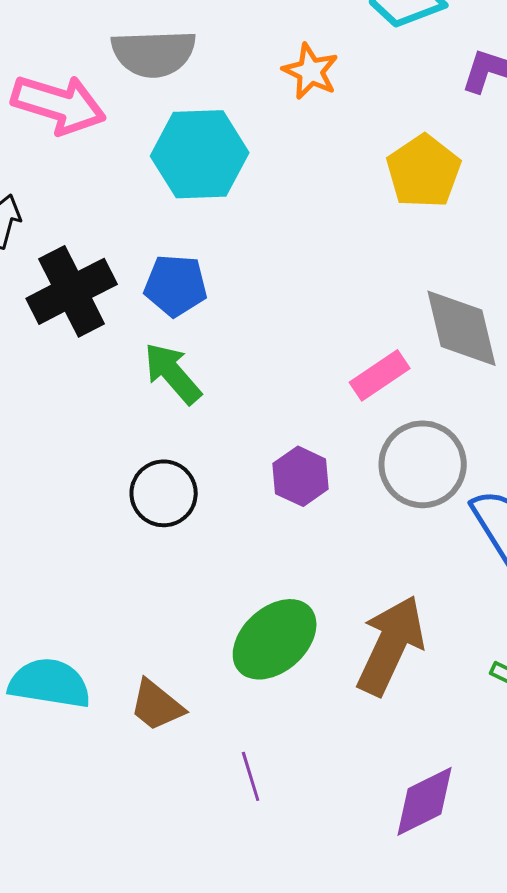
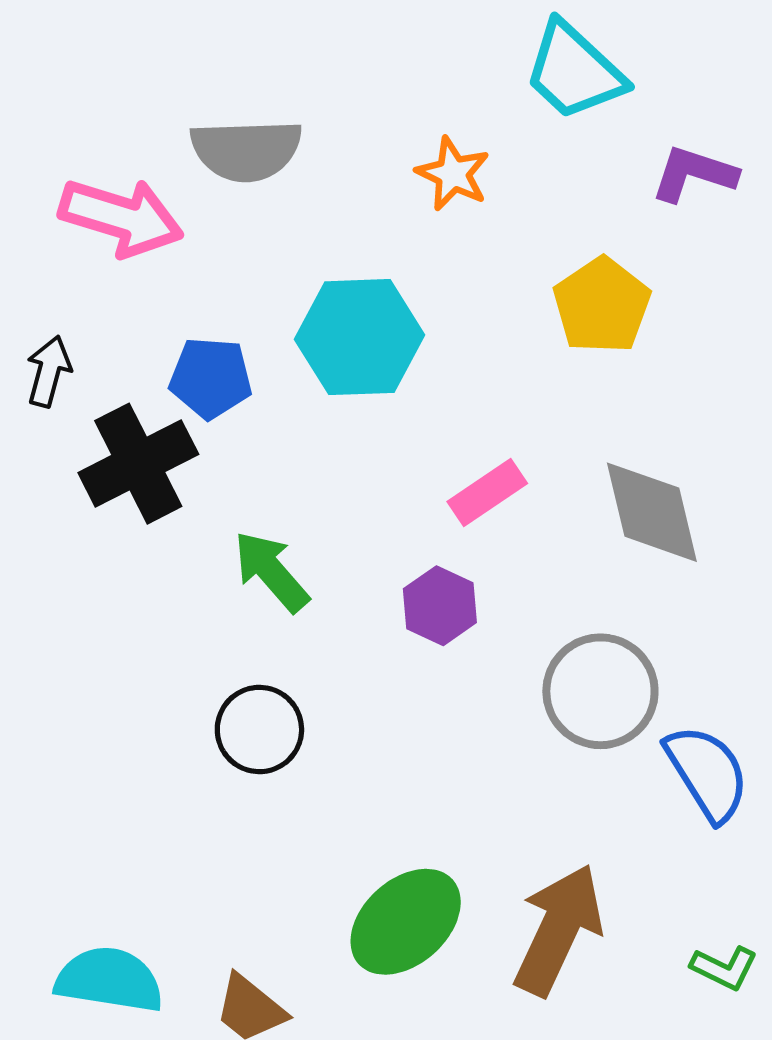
cyan hexagon: (200, 154) -> (359, 337), moved
blue pentagon: (176, 285) -> (211, 378), moved
pink rectangle: (380, 375) -> (487, 492), moved
purple hexagon: (301, 476) -> (440, 606), moved

